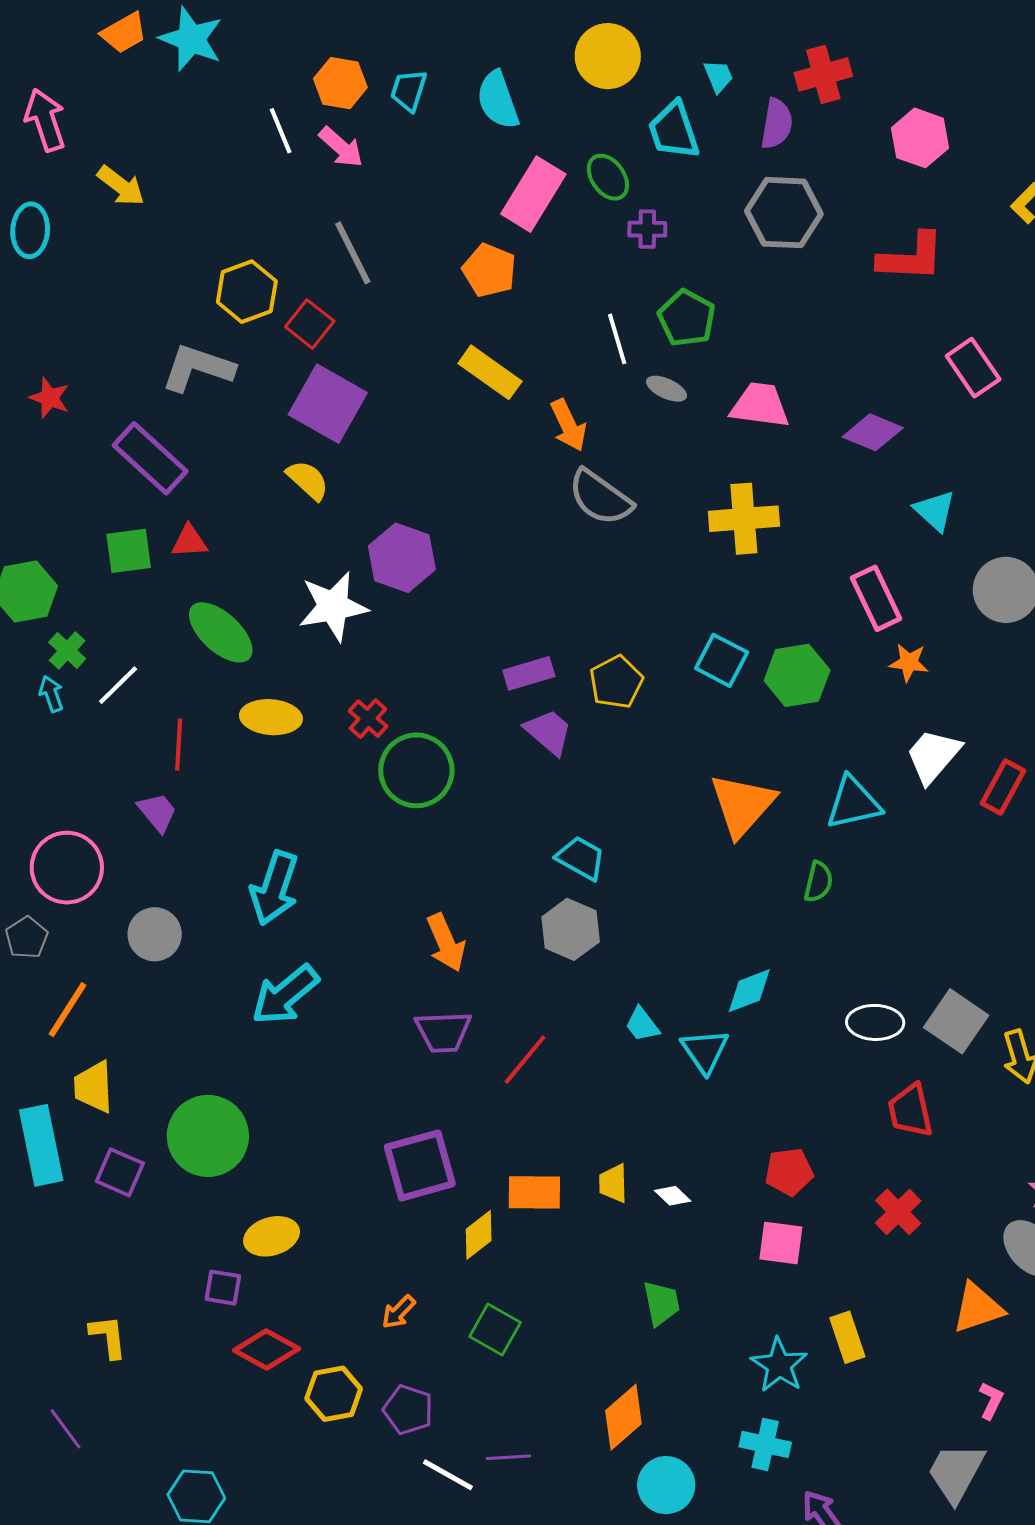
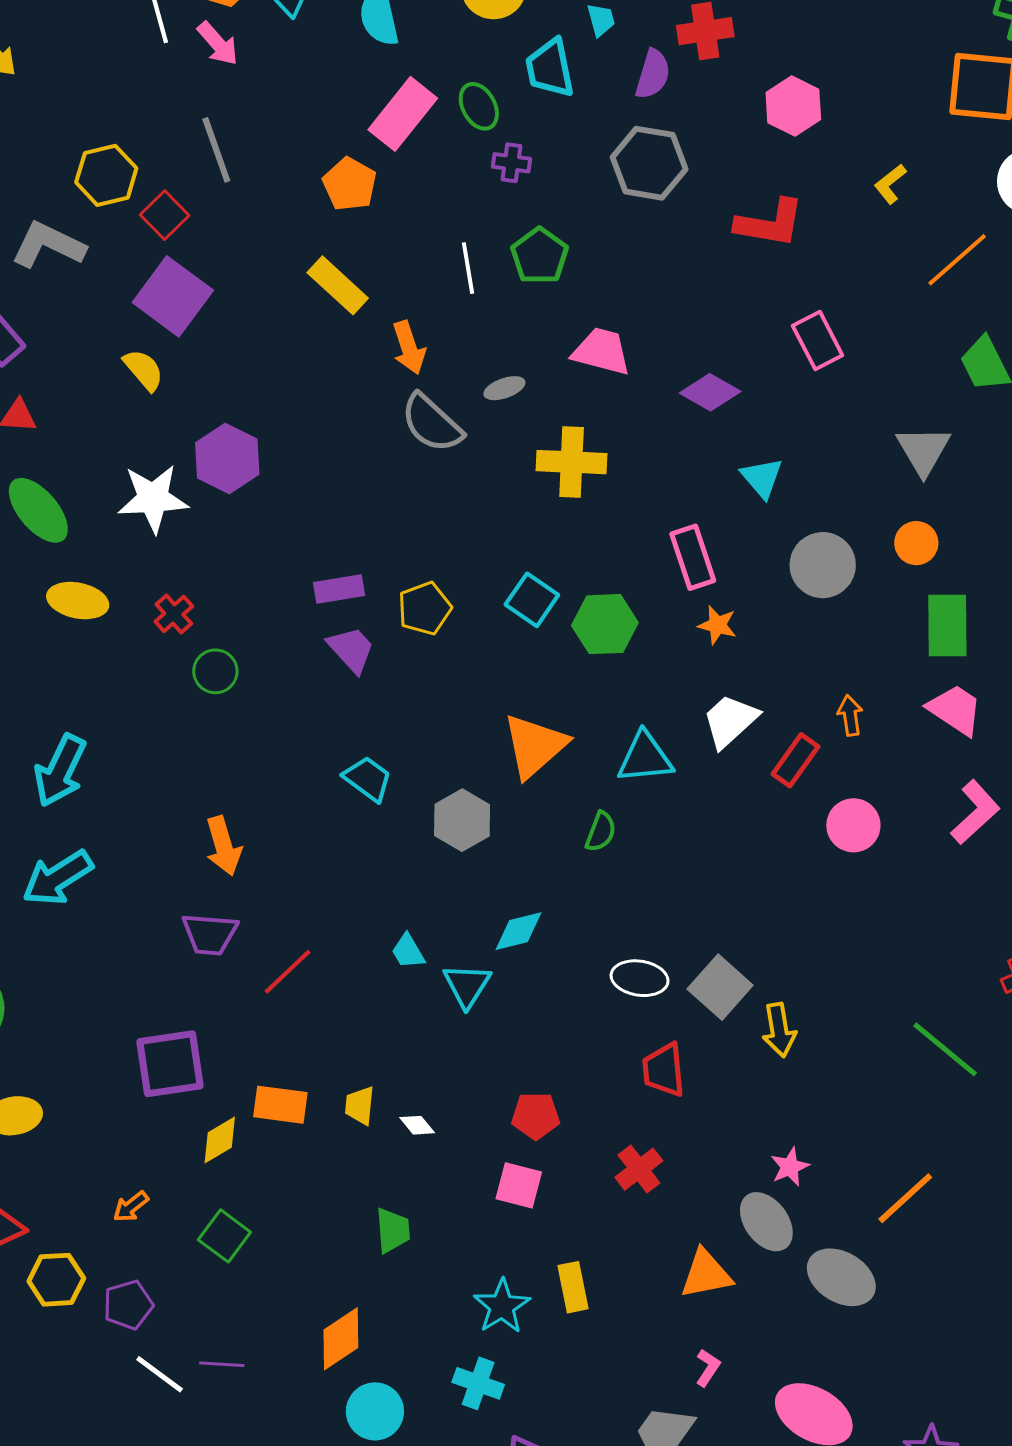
gray ellipse: (666, 389) -> (504, 388), moved, turned -51
green circle: (416, 770) -> (215, 671), size x0.6
gray hexagon: (571, 929) -> (462, 820), moved
purple pentagon: (408, 1410) -> (128, 1305), turned 30

